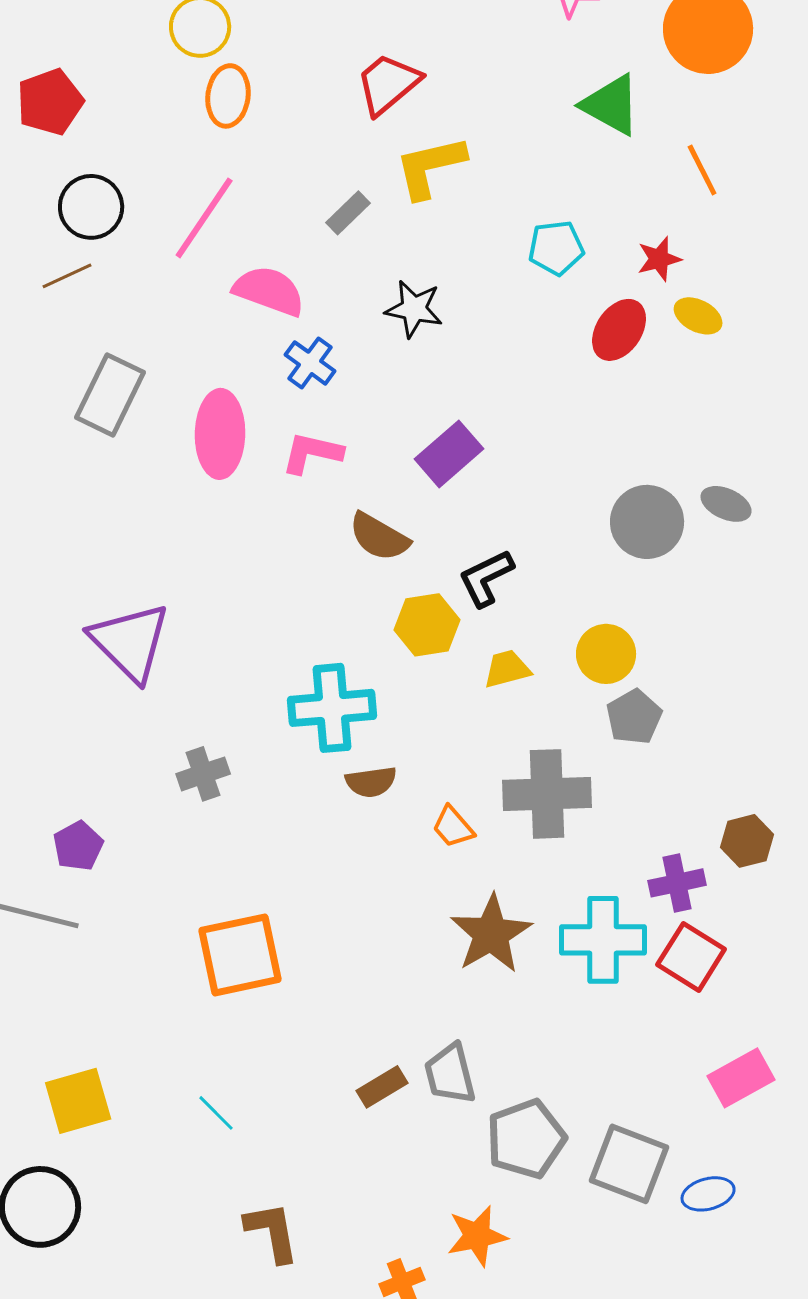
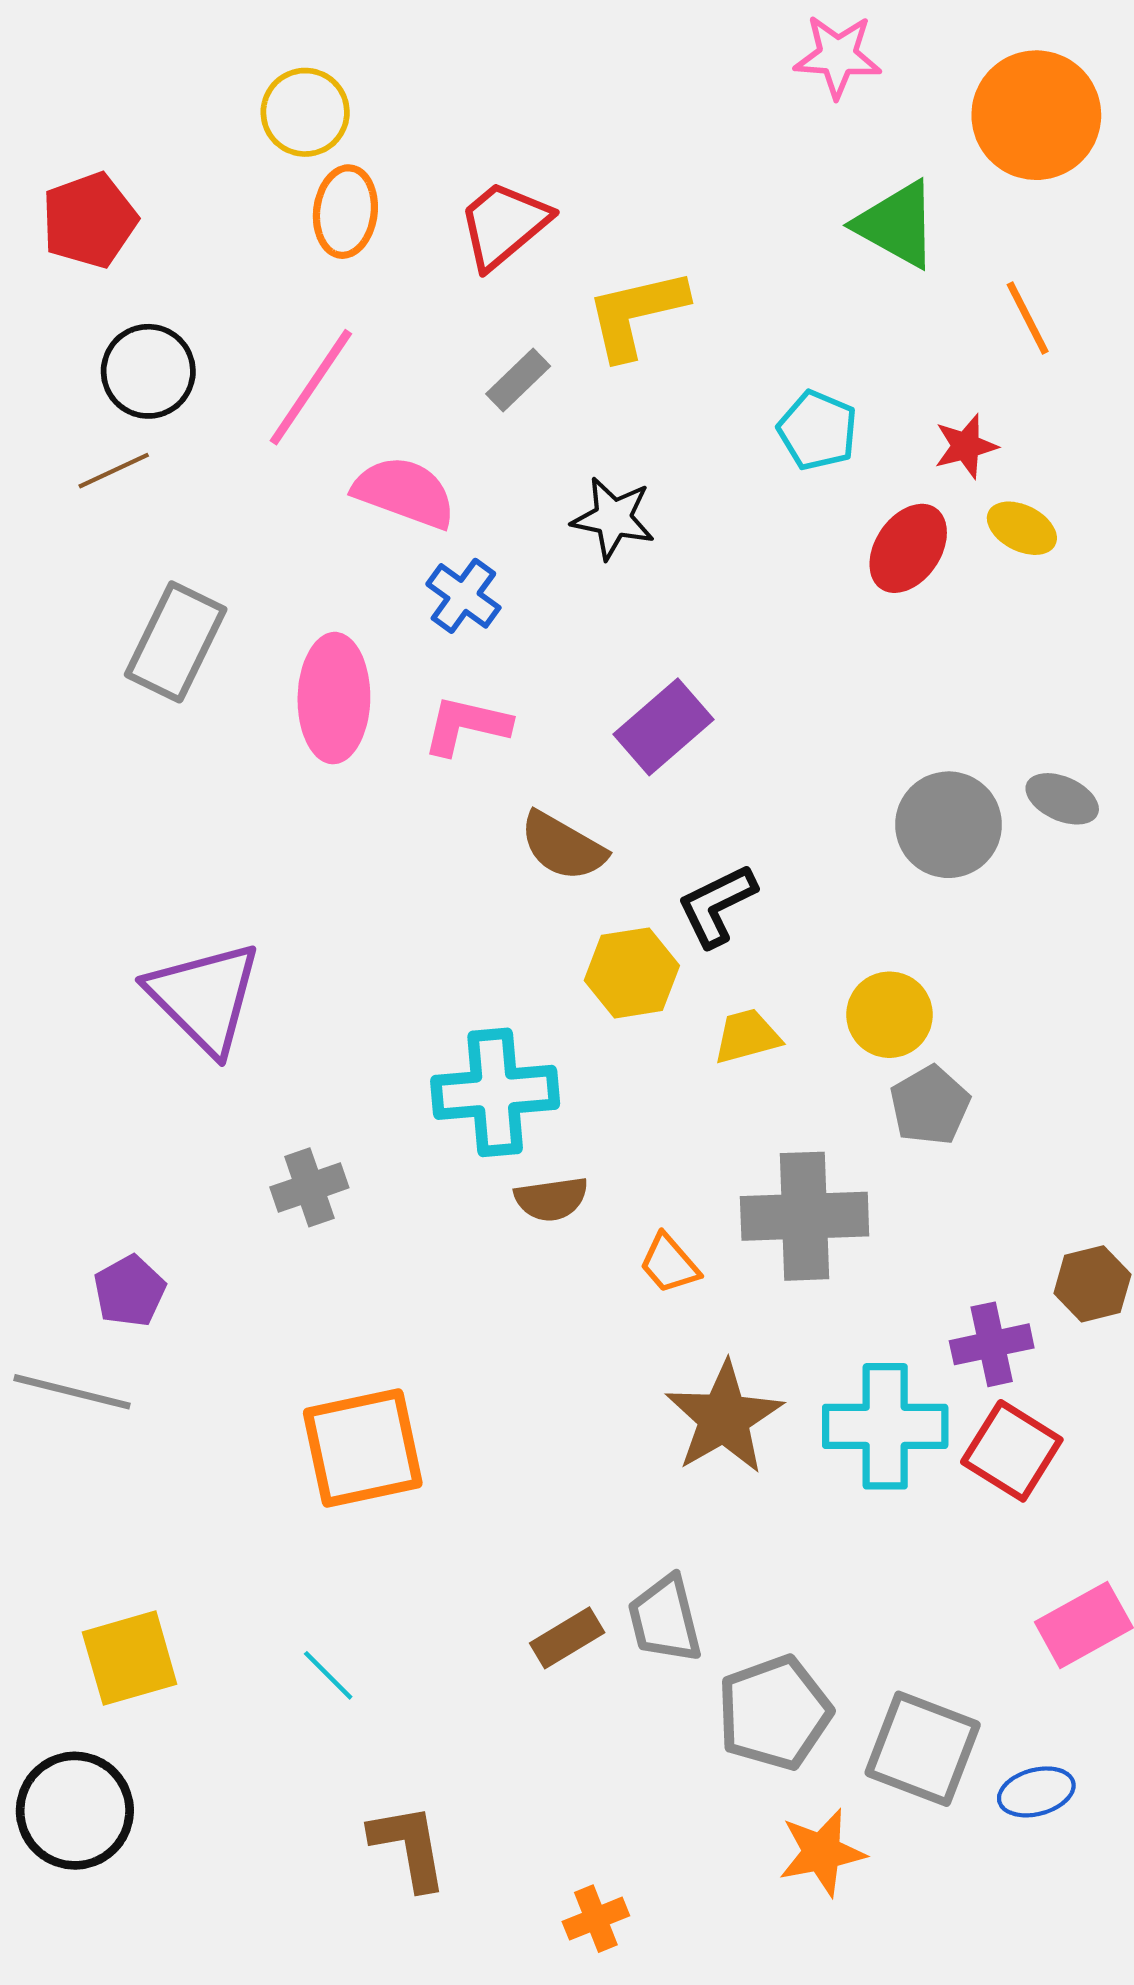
red trapezoid: (388, 84) -> (504, 225), moved
cyan pentagon: (556, 248) -> (818, 430), turned 30
orange star: (477, 1236) -> (822, 1852), moved

